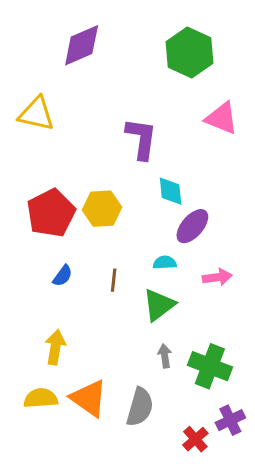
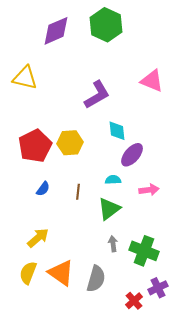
green hexagon: (190, 53) -> (106, 25), moved
purple L-shape: (141, 139) -> (97, 95), turned 52
yellow arrow: (55, 347) -> (38, 238), turned 40
yellow semicircle: (41, 398) -> (28, 273), turned -65

